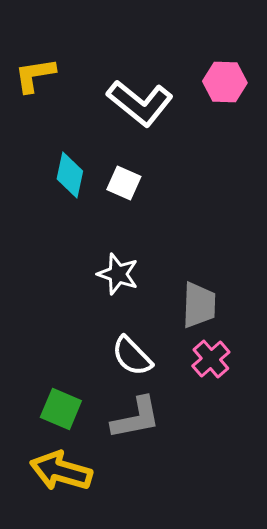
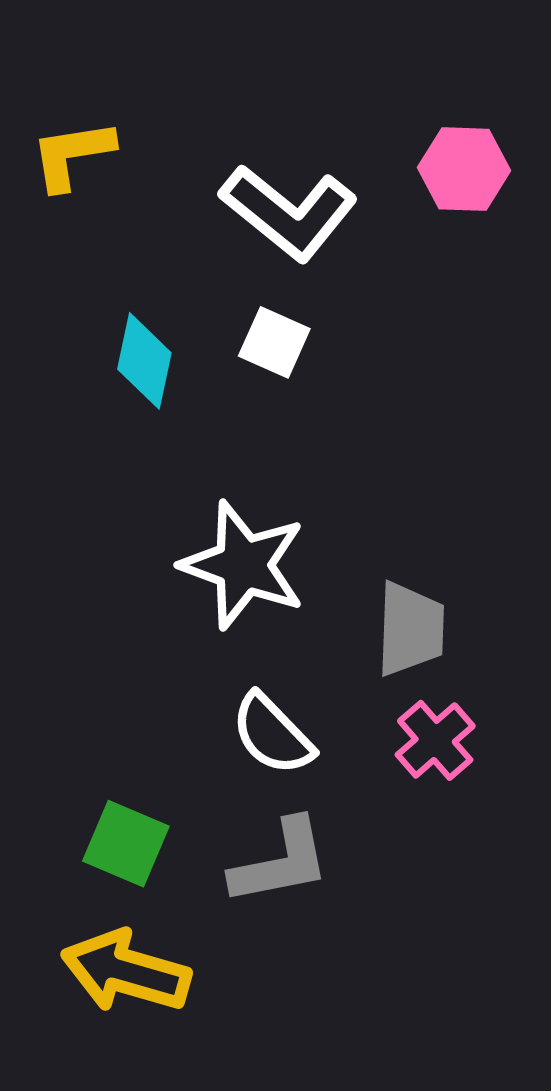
white square: (124, 183) -> (274, 342), moved
white star: (118, 274) -> (243, 565), size x1.5

